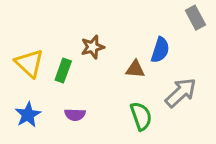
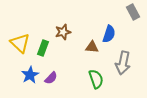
gray arrow: (181, 93) -> (123, 63), turned 145
blue star: (28, 115) -> (30, 75), moved
purple semicircle: (75, 115) -> (51, 78), turned -48

